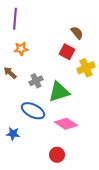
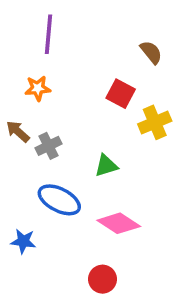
purple line: (15, 19) -> (48, 34), moved
brown semicircle: (77, 33) -> (151, 52), moved
gray cross: (36, 81) -> (48, 146), moved
green triangle: (59, 92) -> (106, 166), size x0.6

